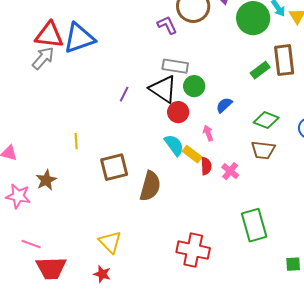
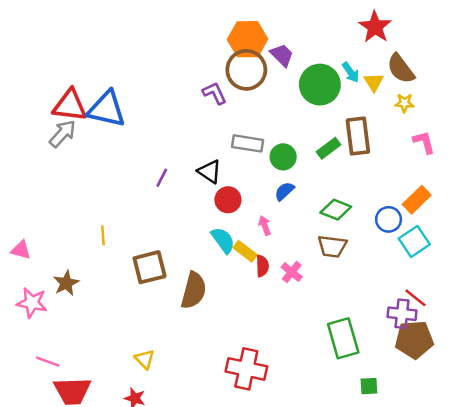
blue triangle: (79, 38) -> (107, 109), turned 32
gray rectangle: (175, 66) -> (248, 143), moved
green circle: (194, 86) -> (283, 157), moved
black triangle: (163, 89) -> (210, 172), size x0.7
green rectangle: (254, 225) -> (343, 338), moved
yellow triangle: (110, 242) -> (145, 359), size x0.7

